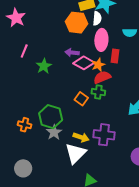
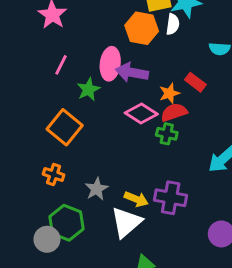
pink ellipse: (101, 40) -> (110, 64), moved
purple arrow: (72, 53) -> (132, 72), size x1.5
red rectangle: (115, 56) -> (195, 82), turned -64
pink diamond: (84, 63) -> (141, 114), moved
orange square: (81, 99) -> (65, 127), moved, size x1.6
green hexagon: (51, 117) -> (67, 223), moved

